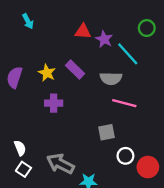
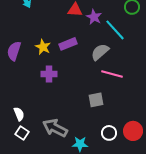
purple rectangle: (75, 70) -> (68, 44), turned -66
gray semicircle: (111, 78) -> (100, 52), turned 138
white circle: (125, 156) -> (109, 133), moved

